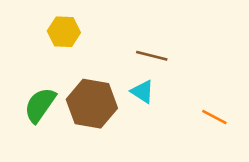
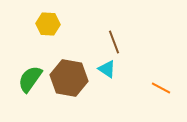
brown line: (152, 56) -> (114, 42), turned 55

